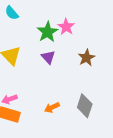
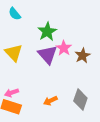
pink star: (66, 27) -> (64, 48), moved
purple triangle: (48, 57) -> (48, 55), size x1.5

